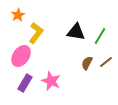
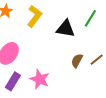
yellow L-shape: (36, 33) -> (35, 16), moved
green line: (100, 36) -> (90, 18), moved

